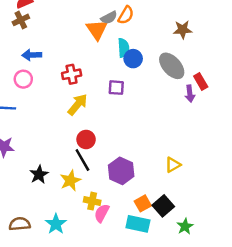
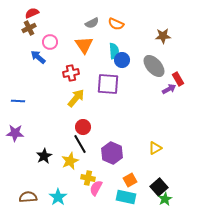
orange semicircle: (126, 15) -> (116, 24), turned 84
gray semicircle: (109, 18) -> (92, 23), moved
orange triangle: (97, 30) -> (84, 45), moved
blue arrow: (32, 55) -> (38, 57), turned 42
pink circle: (23, 79) -> (50, 42), moved
purple square: (116, 88) -> (108, 84), size x1.6
purple arrow: (190, 94) -> (169, 89), turned -112
black square: (163, 206) -> (159, 187), moved

